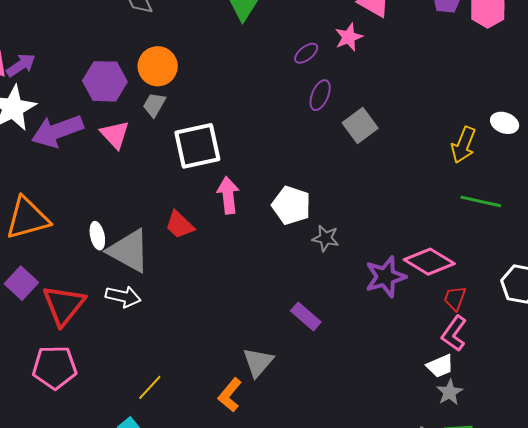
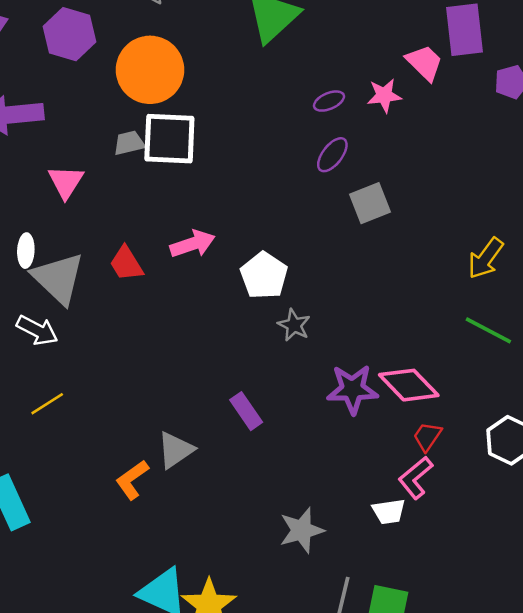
orange circle: (158, 66) -> (150, 70), size x1.4
purple hexagon: (105, 81) -> (69, 34), moved
gray trapezoid: (154, 105) -> (129, 143), moved, turned 32
pink triangle: (115, 135) -> (66, 182), moved
white square: (197, 146) -> (169, 139), moved
pink arrow: (228, 195) -> (193, 244), turned 63
yellow line: (150, 387) -> (47, 404), moved
gray star: (450, 392) -> (302, 530), moved, size x1.4

